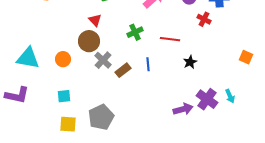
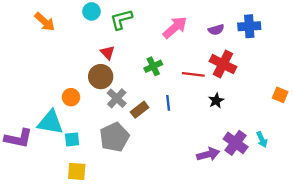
red cross: (204, 19) -> (223, 64), moved, size x1.6
cyan triangle: (28, 58) -> (50, 122), moved
gray pentagon: (101, 117) -> (114, 137), moved

